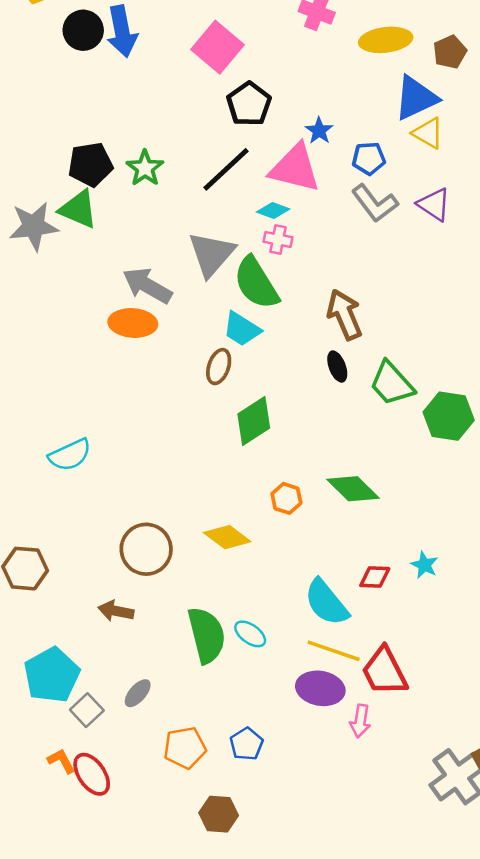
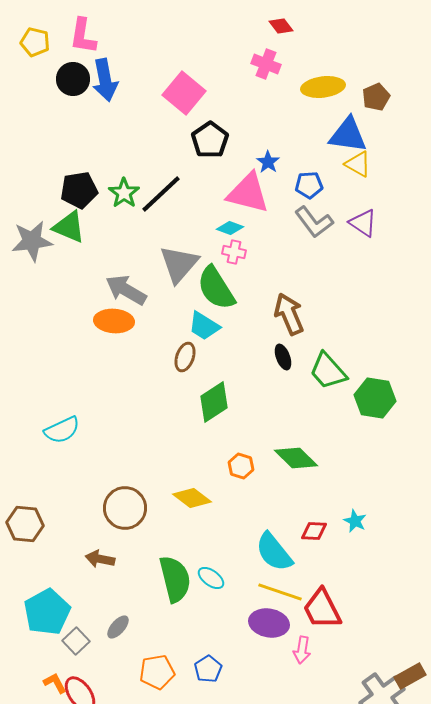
blue triangle: (416, 98) -> (348, 135), turned 33
black line: (226, 169) -> (161, 194), moved

